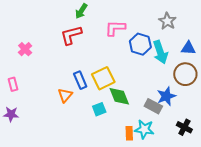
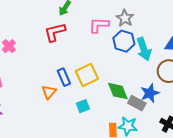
gray star: (167, 21) -> (125, 18), moved
green diamond: (119, 96) -> (118, 91), moved

